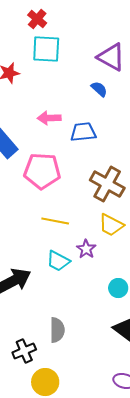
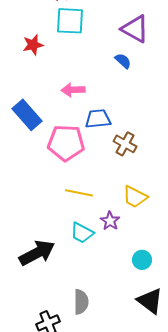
blue trapezoid: (83, 132) -> (98, 119), moved
brown cross: (107, 184) -> (125, 144), moved, size x0.7

